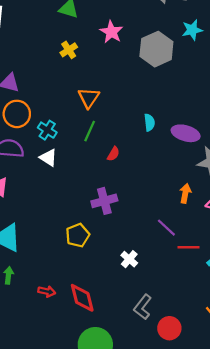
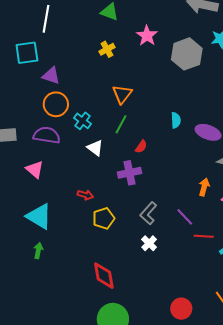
white triangle: (48, 158) -> (95, 148), moved
purple cross: (104, 201) -> (129, 173), moved
red arrow: (47, 291) -> (85, 195), moved
gray L-shape: (143, 307) -> (148, 213), moved

